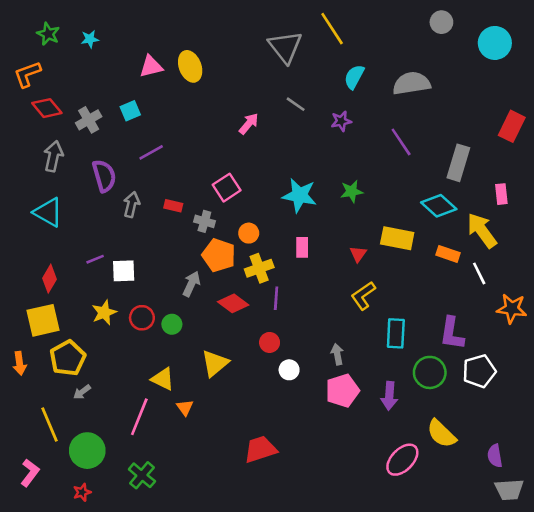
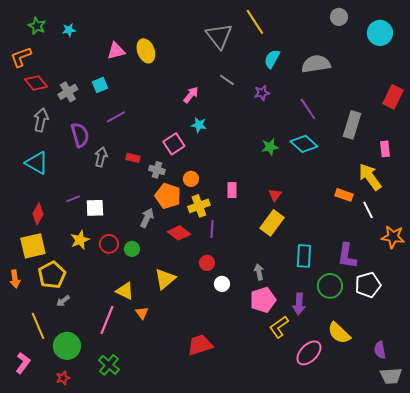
cyan star: (300, 195) -> (199, 125), moved, size x0.6
cyan diamond: (439, 206) -> (304, 144), moved
yellow rectangle: (397, 238) -> (272, 223), moved, turned -65
yellow L-shape: (363, 296) -> (279, 327), moved

